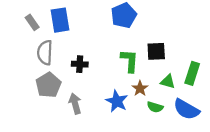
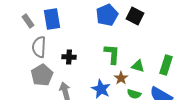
black square: (156, 51) -> (135, 16), moved, turned 30
green triangle: (168, 82) -> (138, 66), moved

